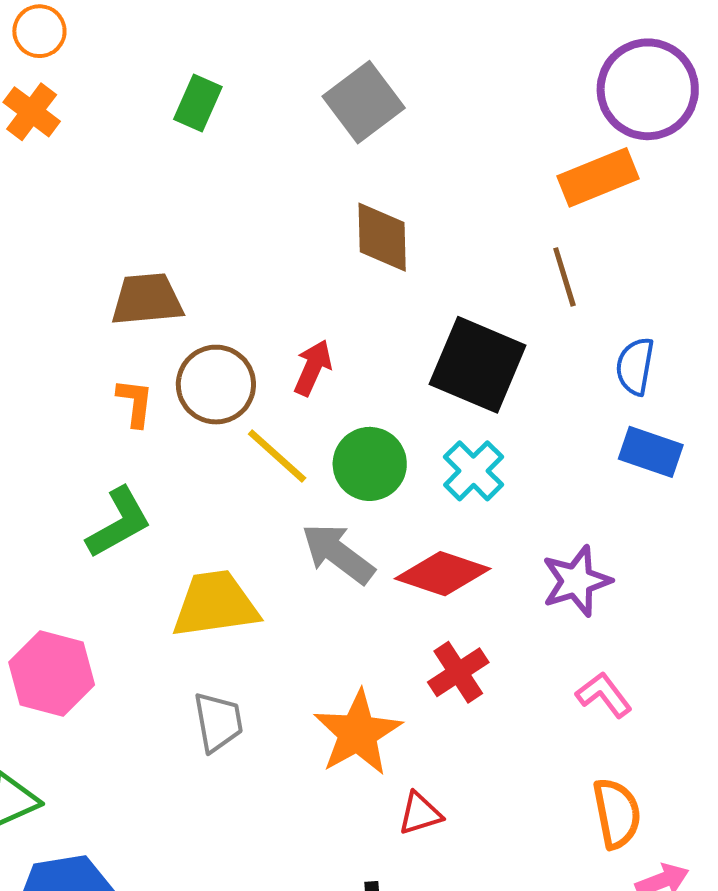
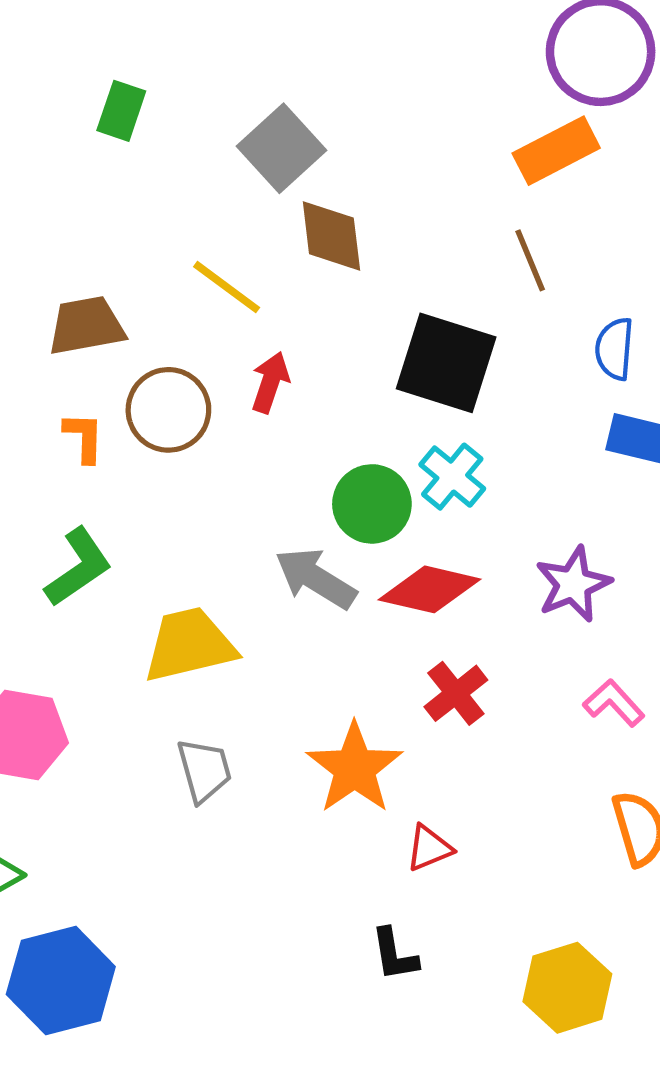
gray square: (364, 102) -> (281, 148), moved
yellow line: (277, 456) -> (227, 287), moved
green circle: (370, 464) -> (372, 504), moved

